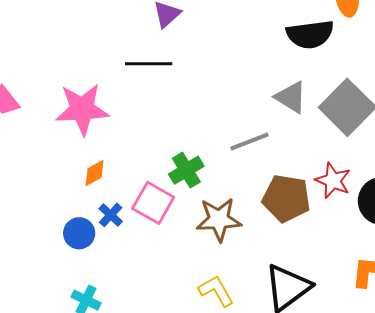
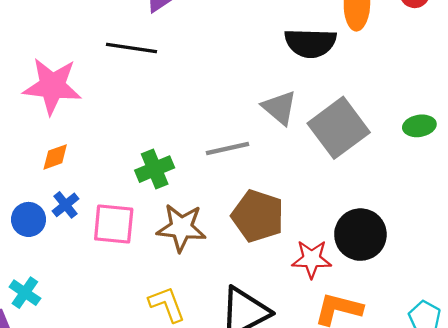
red star: (333, 181) -> (312, 259), moved, turned -30
pink square: (153, 203) -> (114, 224), moved, turned -33

